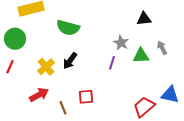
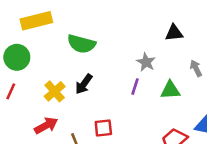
green triangle: (141, 56) -> (170, 90), moved

